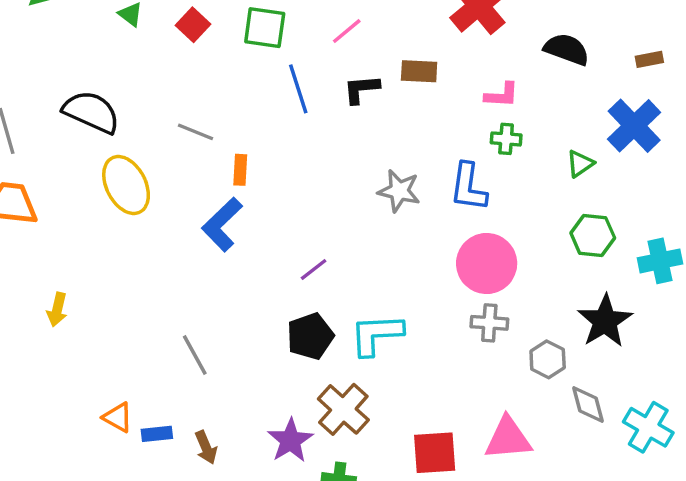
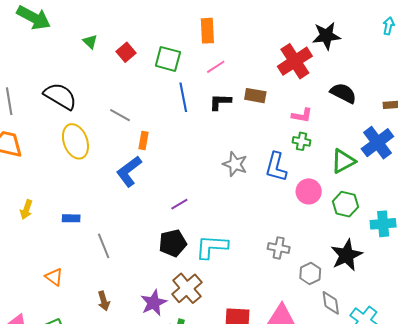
green triangle: (580, 164) -> (343, 161), size x1.5
pink circle: (487, 264) -> (309, 191), moved, size x0.7
blue rectangle: (157, 434) -> (71, 218), moved

